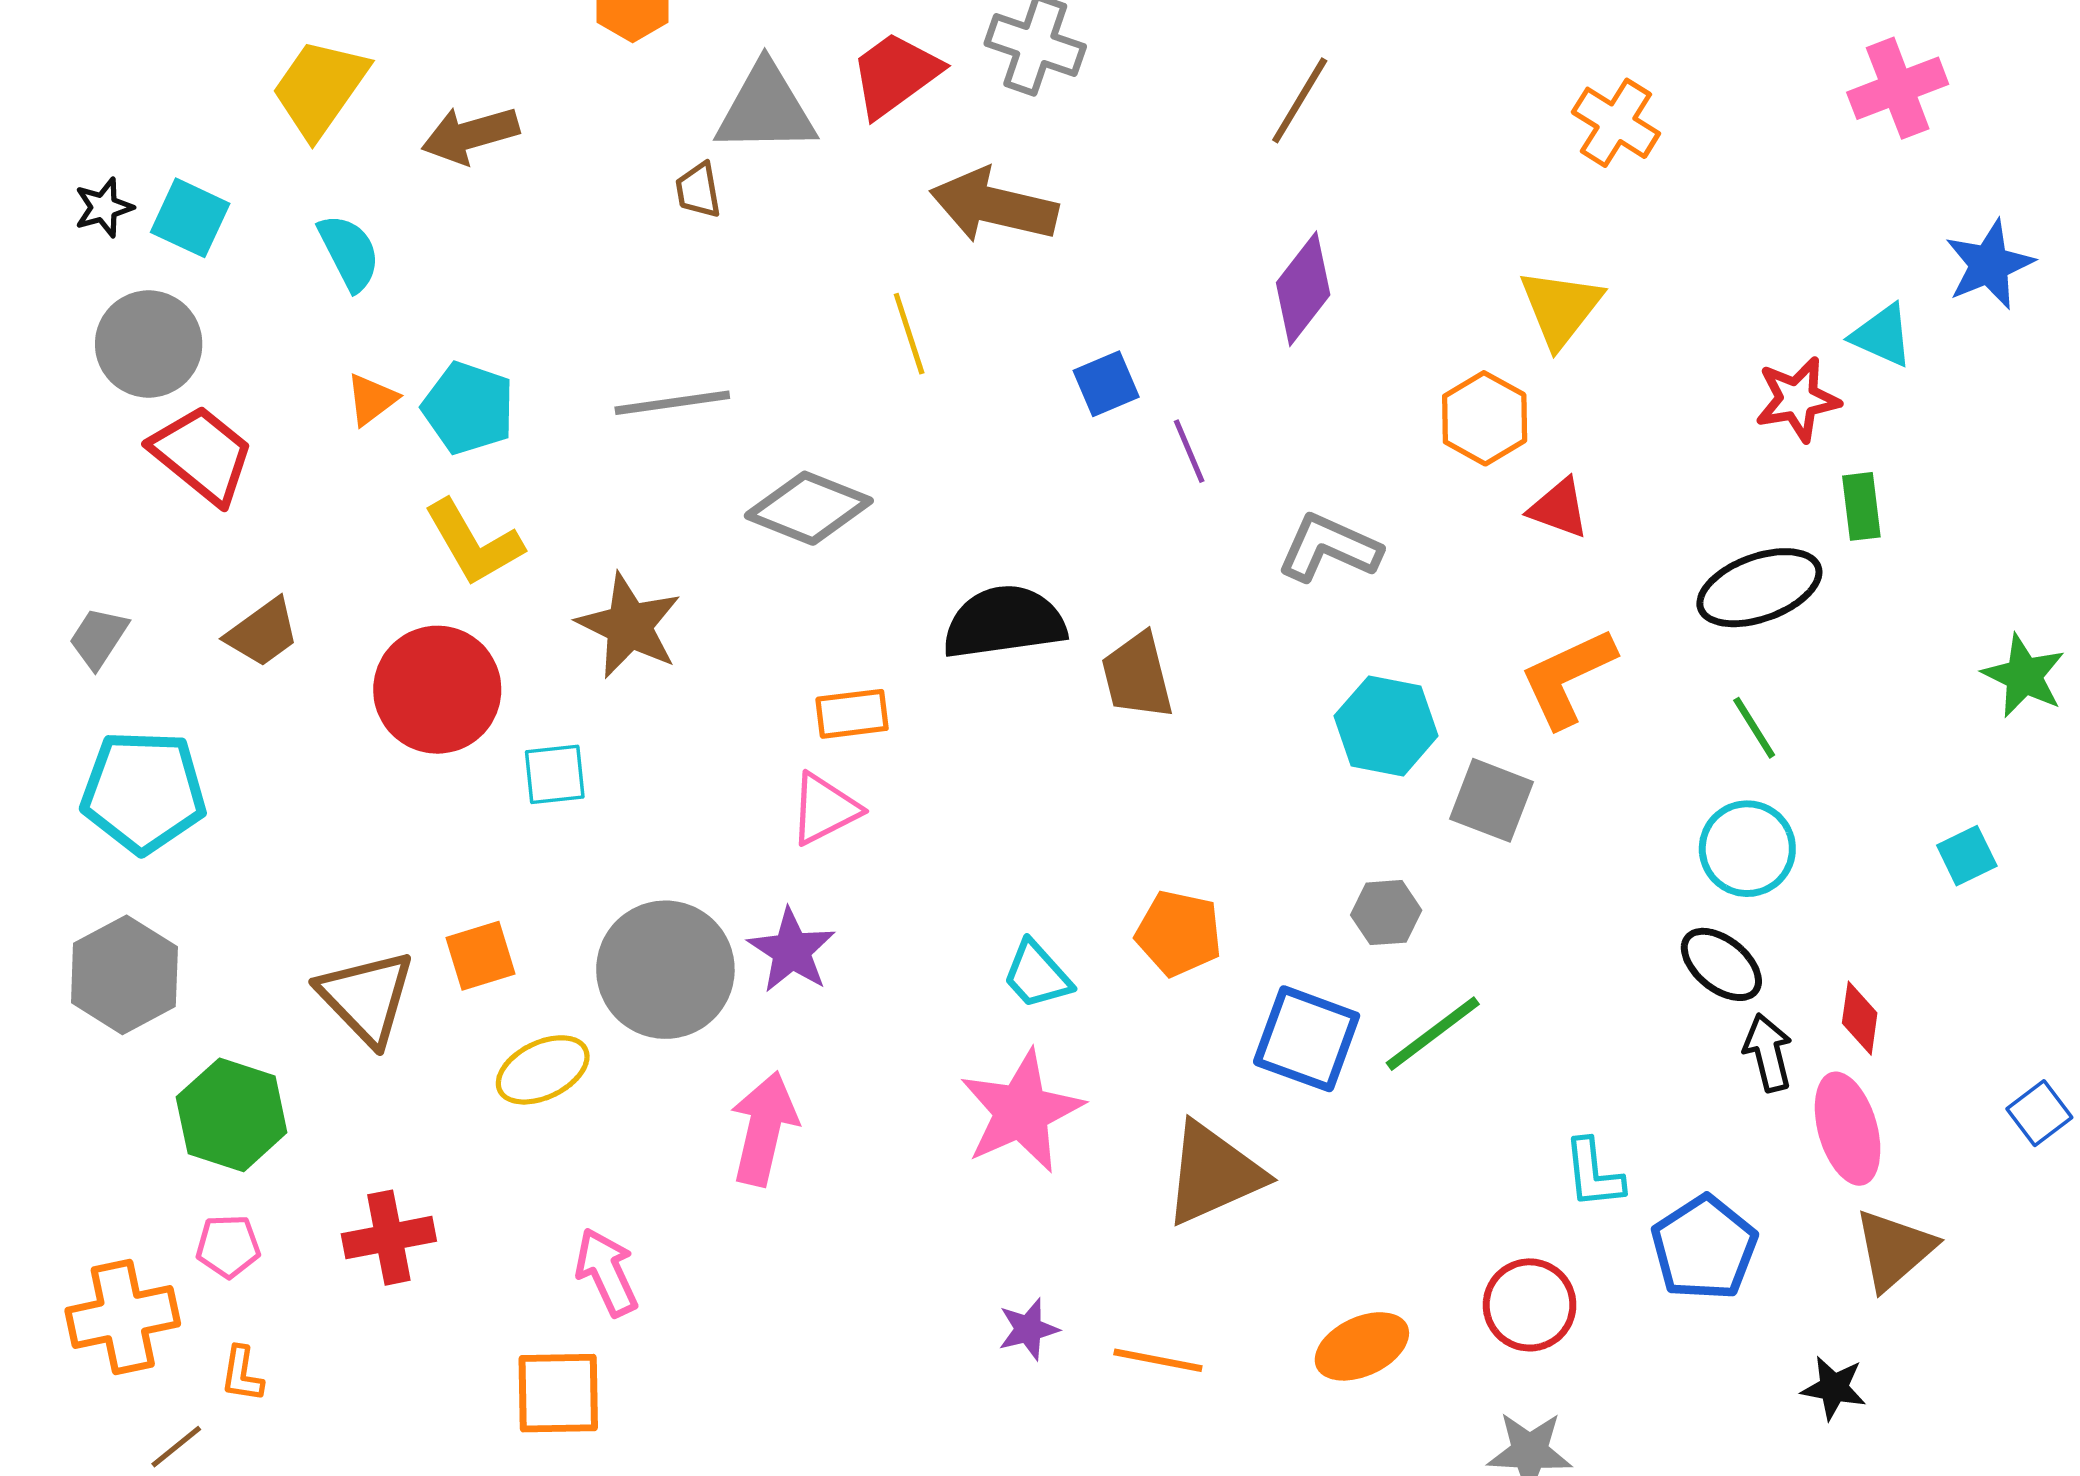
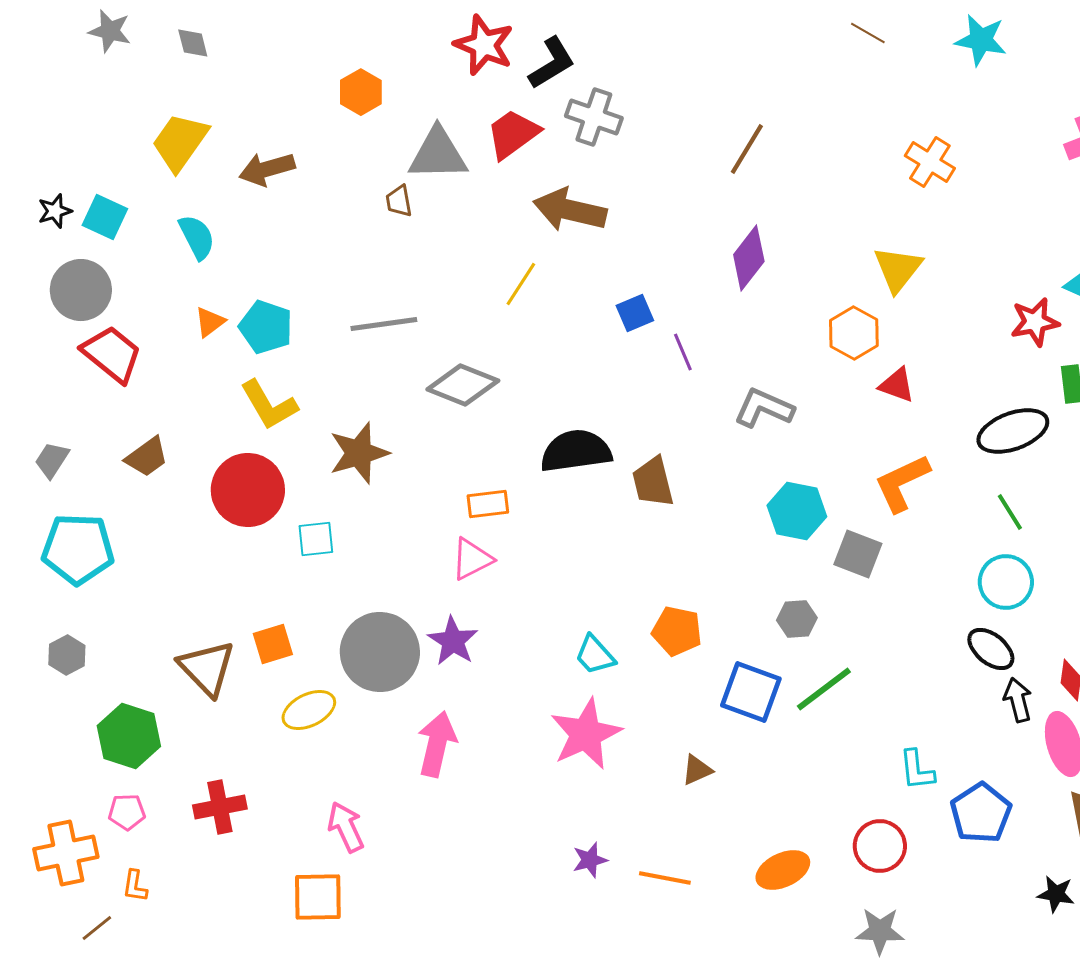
yellow line: (909, 334) -> (521, 284), turned 51
brown star: (629, 626) -> (359, 453), turned 30
gray hexagon: (124, 975) -> (67, 655), size x0.6
brown triangle: (1213, 1174) -> (697, 770), size x0.5

